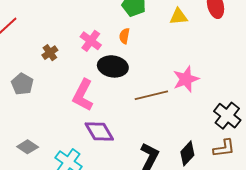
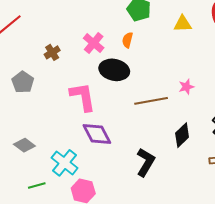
pink star: (186, 79) -> (186, 87), size x0.6
pink L-shape: (83, 95) -> (83, 97), turned 140
black diamond: (187, 153) -> (182, 135), moved

